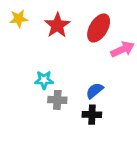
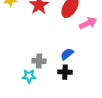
cyan star: (44, 80) -> (29, 76), moved

